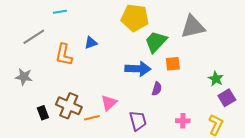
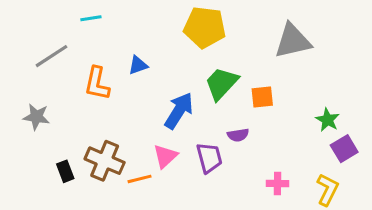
green trapezoid: (156, 42) -> (221, 83), moved
blue arrow: (138, 69) -> (179, 111), moved, turned -60
purple semicircle: (157, 89) -> (238, 135), turned 64
purple trapezoid: (138, 121) -> (209, 158), moved

